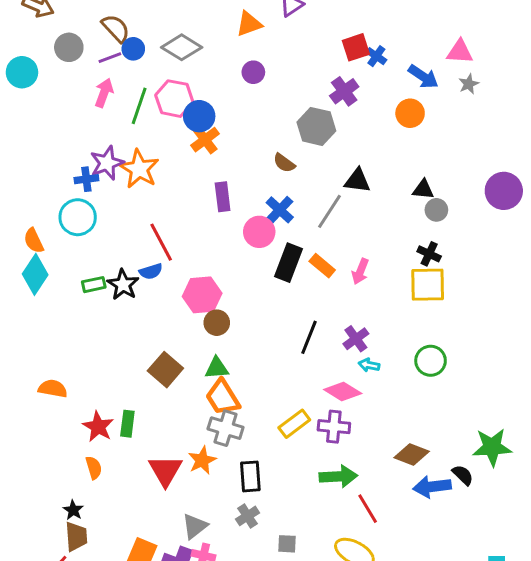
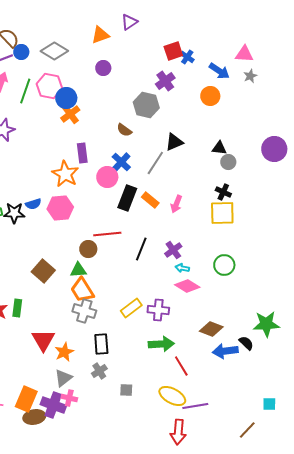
orange star: (139, 169) -> (65, 174), moved
black triangle: (357, 181) -> (174, 142), turned -30
red line: (161, 242) -> (107, 234), moved, turned -68
black star: (123, 285) -> (14, 213), turned -30
pink hexagon: (202, 295) -> (60, 208), moved
brown circle: (217, 323) -> (88, 249), moved
pink diamond: (343, 391) -> (187, 286), moved
orange star: (202, 460) -> (64, 352), moved

